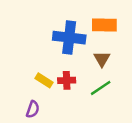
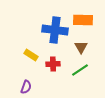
yellow rectangle: (44, 80) -> (31, 55), moved

